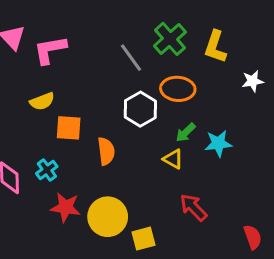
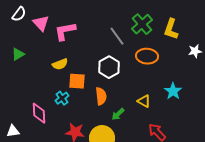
white hexagon: (140, 109) -> (109, 67), moved
green arrow: (186, 133) -> (118, 114), moved
cyan star: (218, 143) -> (173, 91), turned -30
cyan cross: (47, 170) -> (62, 98), moved

